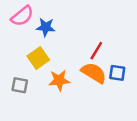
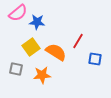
orange semicircle: (94, 73) -> (56, 52), moved
orange star: (59, 80) -> (42, 75), moved

